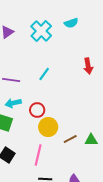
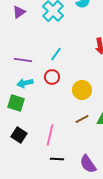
red circle: (37, 110) -> (52, 77), moved
yellow circle: (48, 127) -> (82, 90), moved

